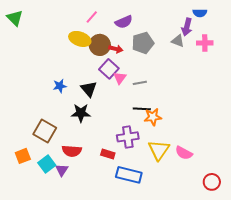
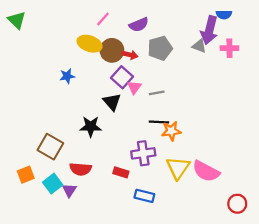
purple arrow: (187, 27) -> (209, 30), size x1.4
blue star: (60, 86) -> (67, 76), moved
black triangle: (89, 89) -> (112, 102), moved
pink semicircle: (184, 153) -> (206, 171), size x1.4
blue rectangle: (129, 175) -> (144, 196), size x0.7

